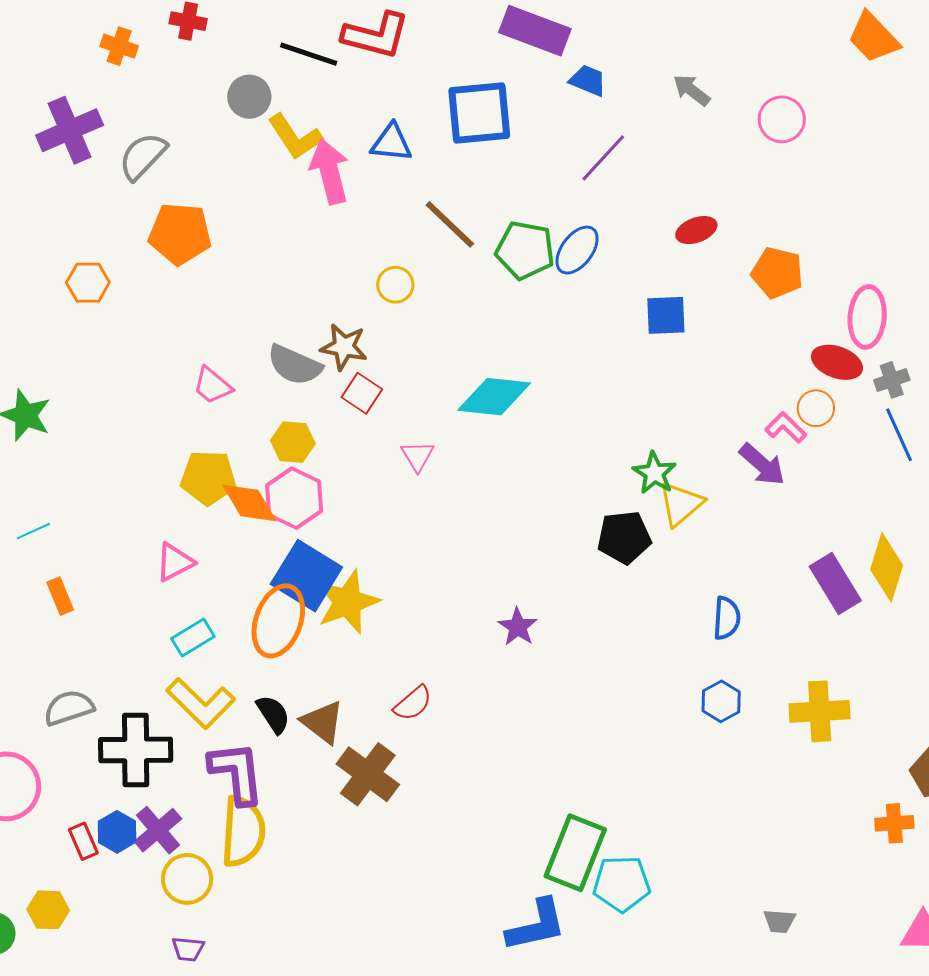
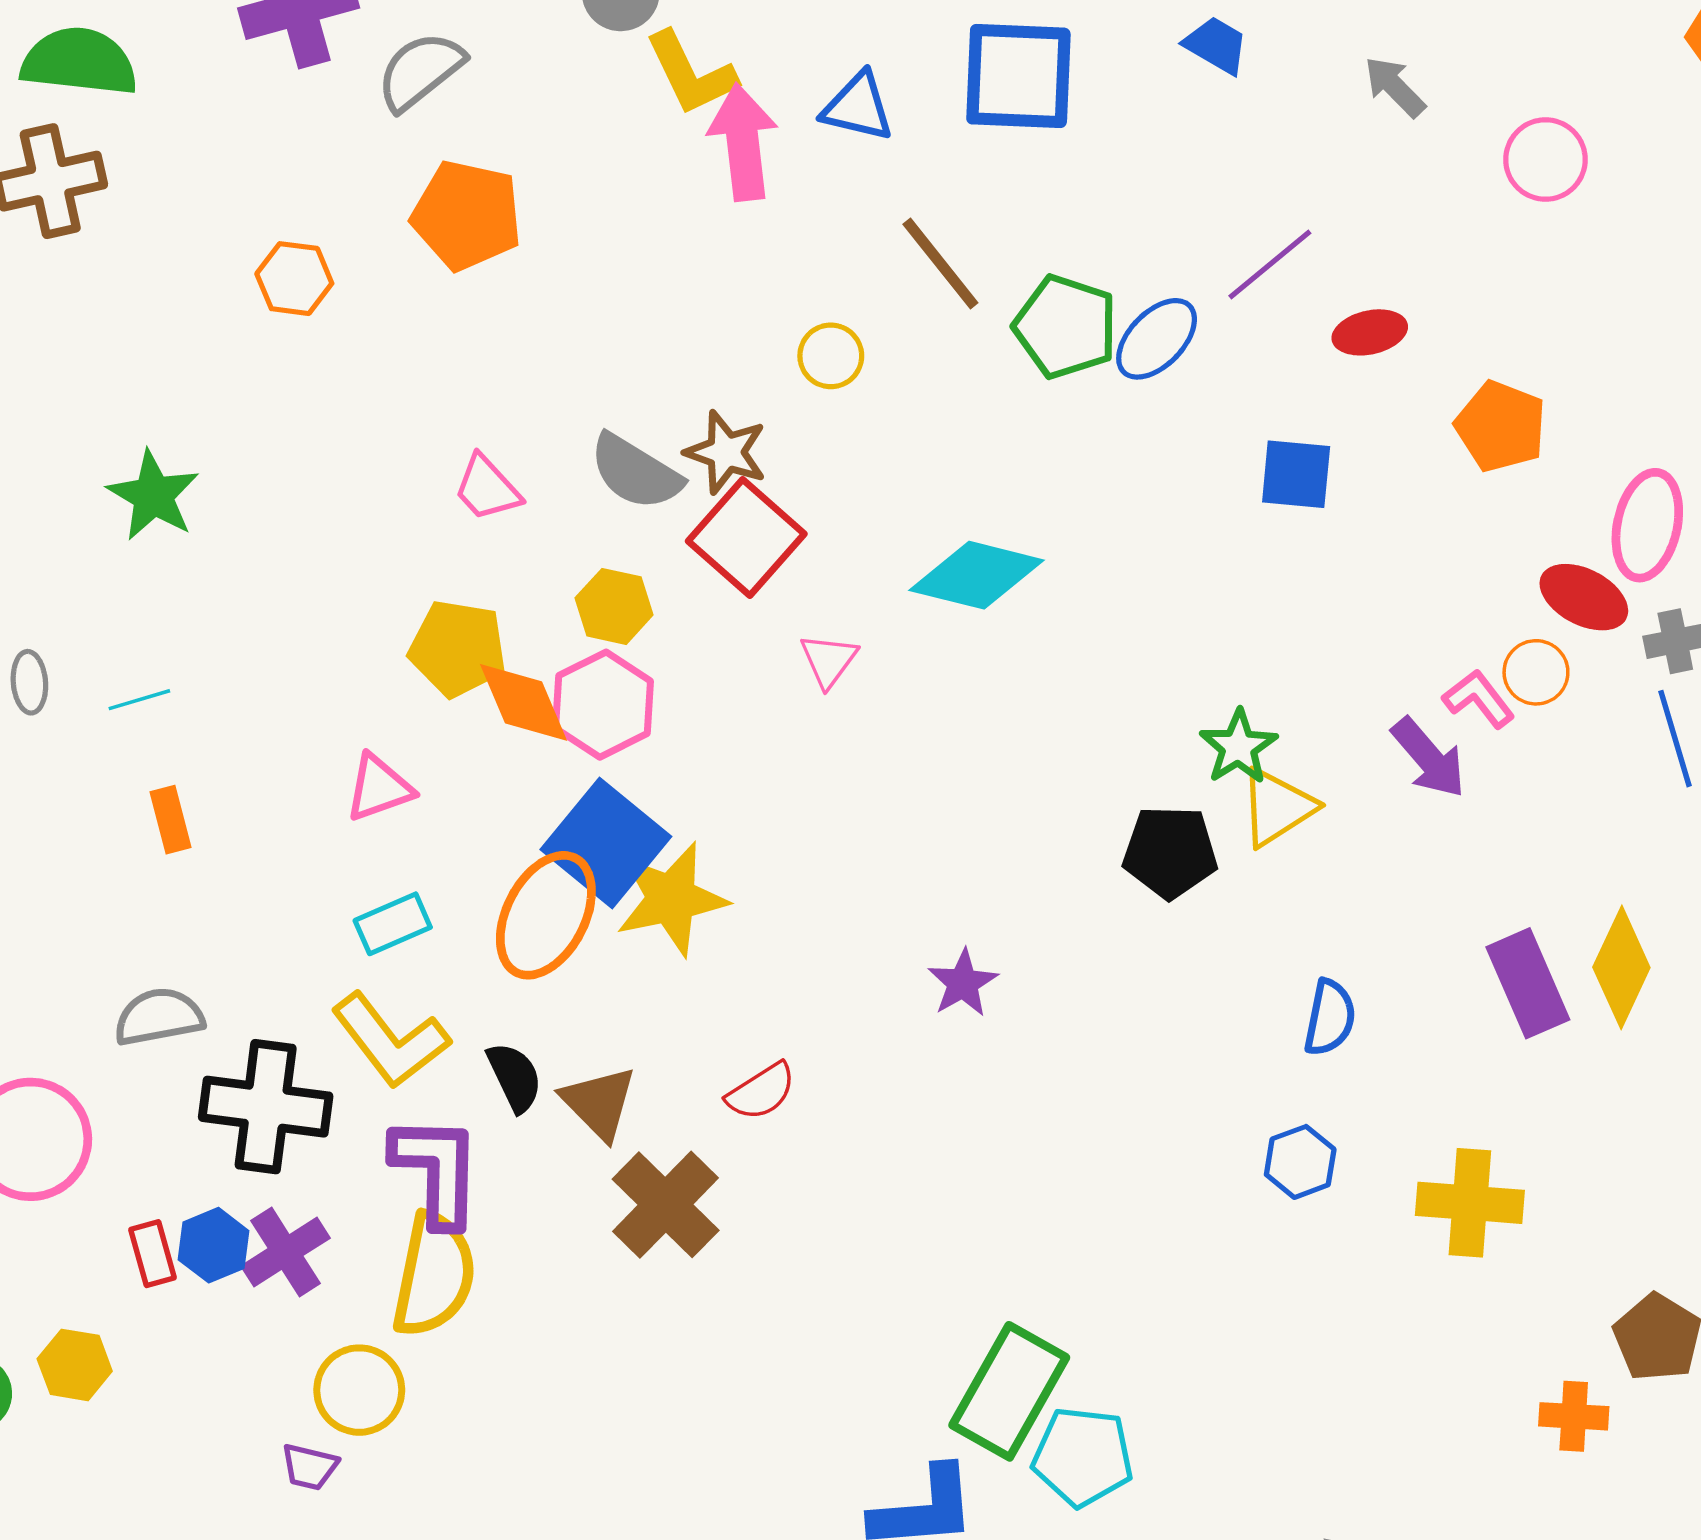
purple line: (603, 158) -> (1270, 265), moved
red square: (362, 393) -> (746, 537), size x1.6
yellow circle: (187, 879) -> (359, 1390), moved

